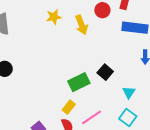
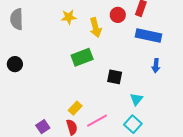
black square: (105, 72) -> (115, 77), turned -35
green rectangle: (79, 82) -> (82, 57), moved

